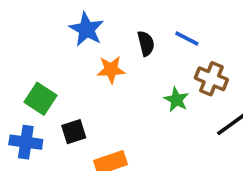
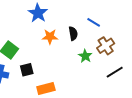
black semicircle: (146, 43) -> (73, 34), moved
brown cross: (211, 79) -> (106, 46), turned 30

